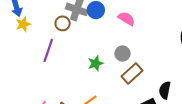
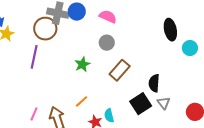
brown circle: (63, 23) -> (45, 29), size x1.5
gray circle: (122, 54) -> (107, 43), moved

